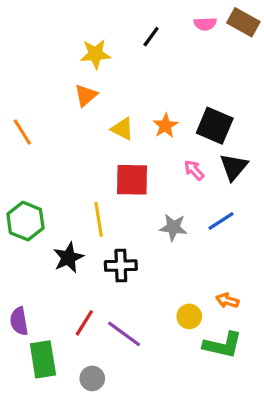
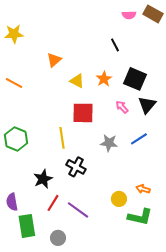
black line: (151, 37) -> (115, 45), moved, turned -64
yellow star: (95, 54) -> (14, 34), moved
orange line: (22, 132) -> (14, 83), turned -30
black star: (68, 258) -> (43, 179), moved
black cross: (121, 266) -> (76, 167), turned 30

